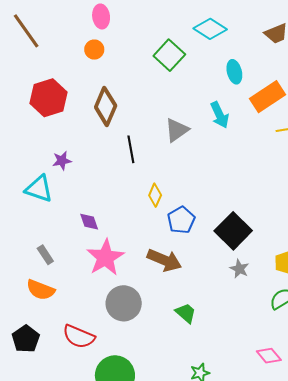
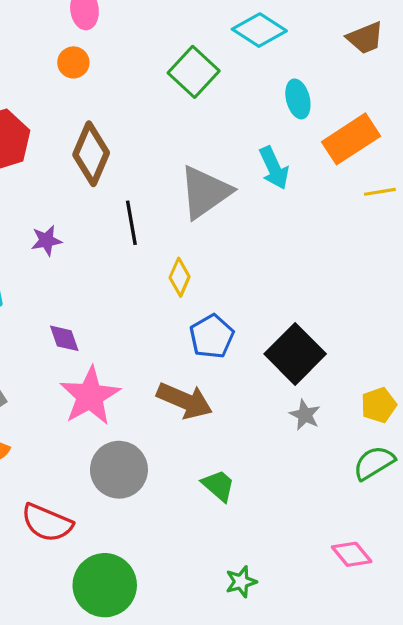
gray triangle: (177, 130) -> (205, 192), size x1.4
purple star: (62, 161) -> (46, 241), moved
yellow diamond: (155, 195) -> (180, 277), moved

